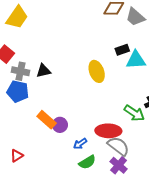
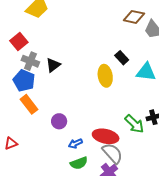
black rectangle: (122, 50) -> (122, 58), moved, turned 56
black triangle: (43, 71) -> (53, 65), turned -35
orange rectangle: (47, 120) -> (29, 104), moved

